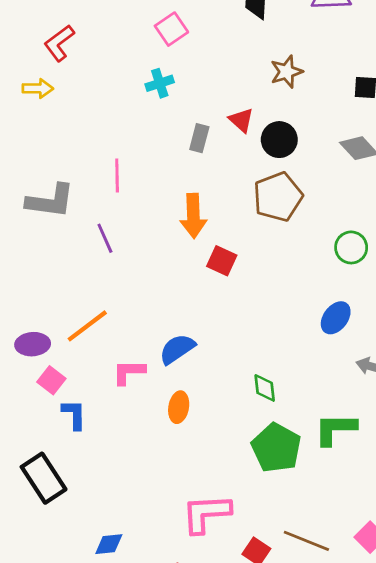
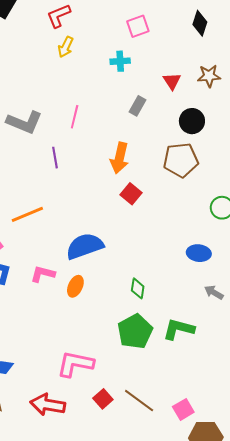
yellow arrow: (38, 88) -> (66, 47), moved, turned 100
red triangle: (241, 120) -> (172, 81), moved
blue ellipse: (336, 318) -> (199, 253), turned 45
blue semicircle: (177, 349) -> (85, 246), size x1.4
pink L-shape: (129, 372) -> (43, 274), moved

